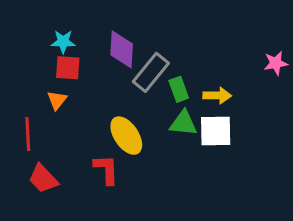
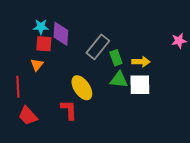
purple diamond: (122, 49) -> (61, 34), moved

